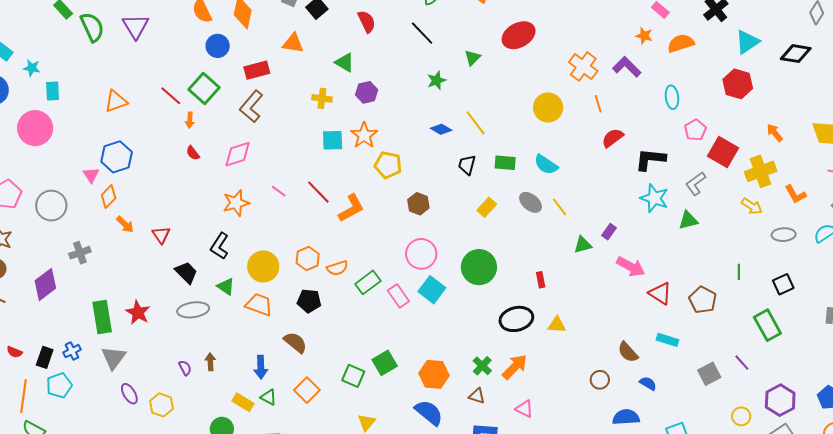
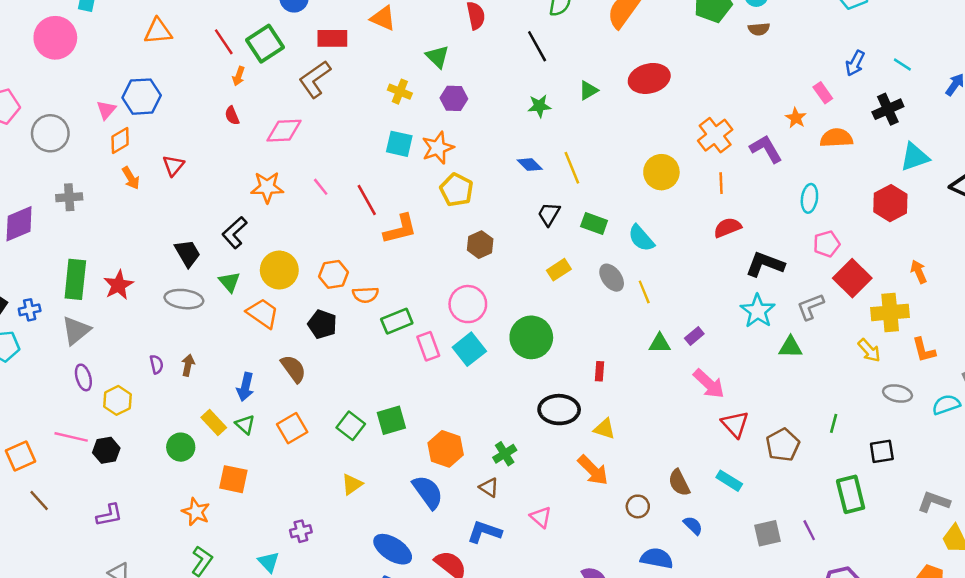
red triangle: (161, 235) -> (173, 165), moved
orange arrow: (515, 367) -> (593, 470), moved, turned 76

